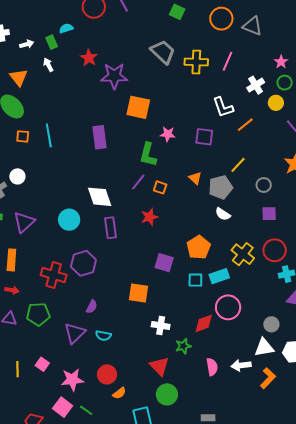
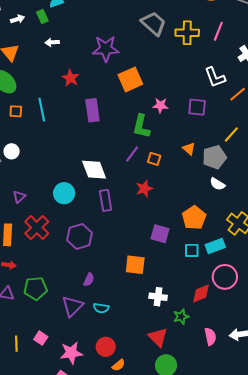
red star: (89, 58) -> (71, 78), moved
white arrow: (48, 65) -> (52, 42), moved, turned -64
orange square: (138, 107) -> (130, 79), turned -35
purple triangle: (24, 222) -> (19, 197), size x0.6
red cross: (54, 275) -> (37, 228), moved, turned 30

